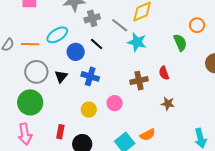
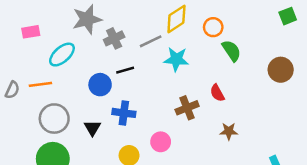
gray line: (120, 25) -> (151, 41), turned -54
orange circle: (197, 25) -> (213, 27), moved
cyan ellipse: (57, 35) -> (62, 55), moved
black line: (97, 44) -> (125, 70), turned -48
black triangle: (61, 76) -> (92, 128), moved

